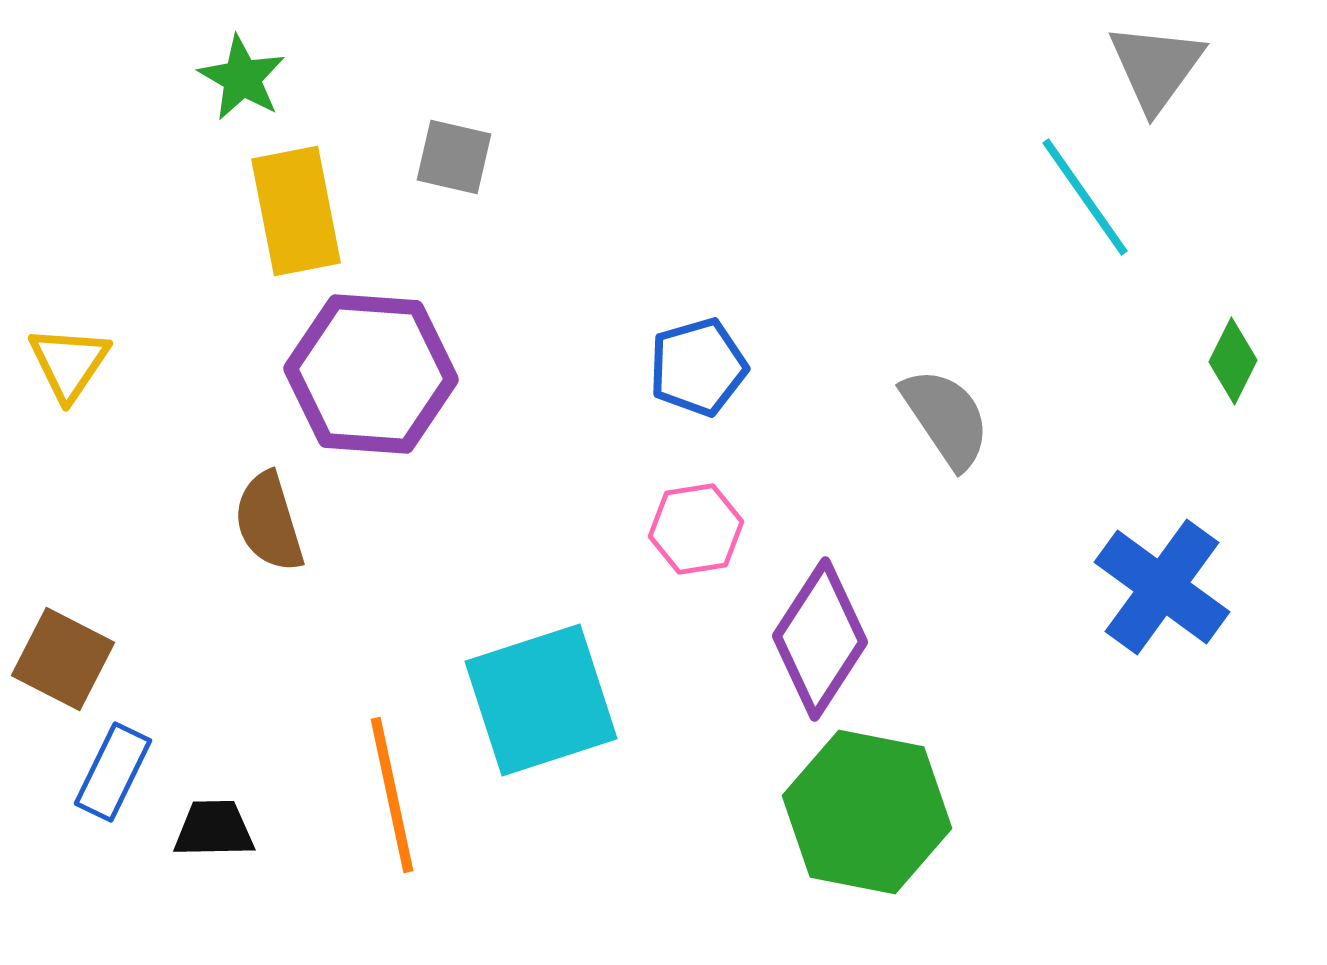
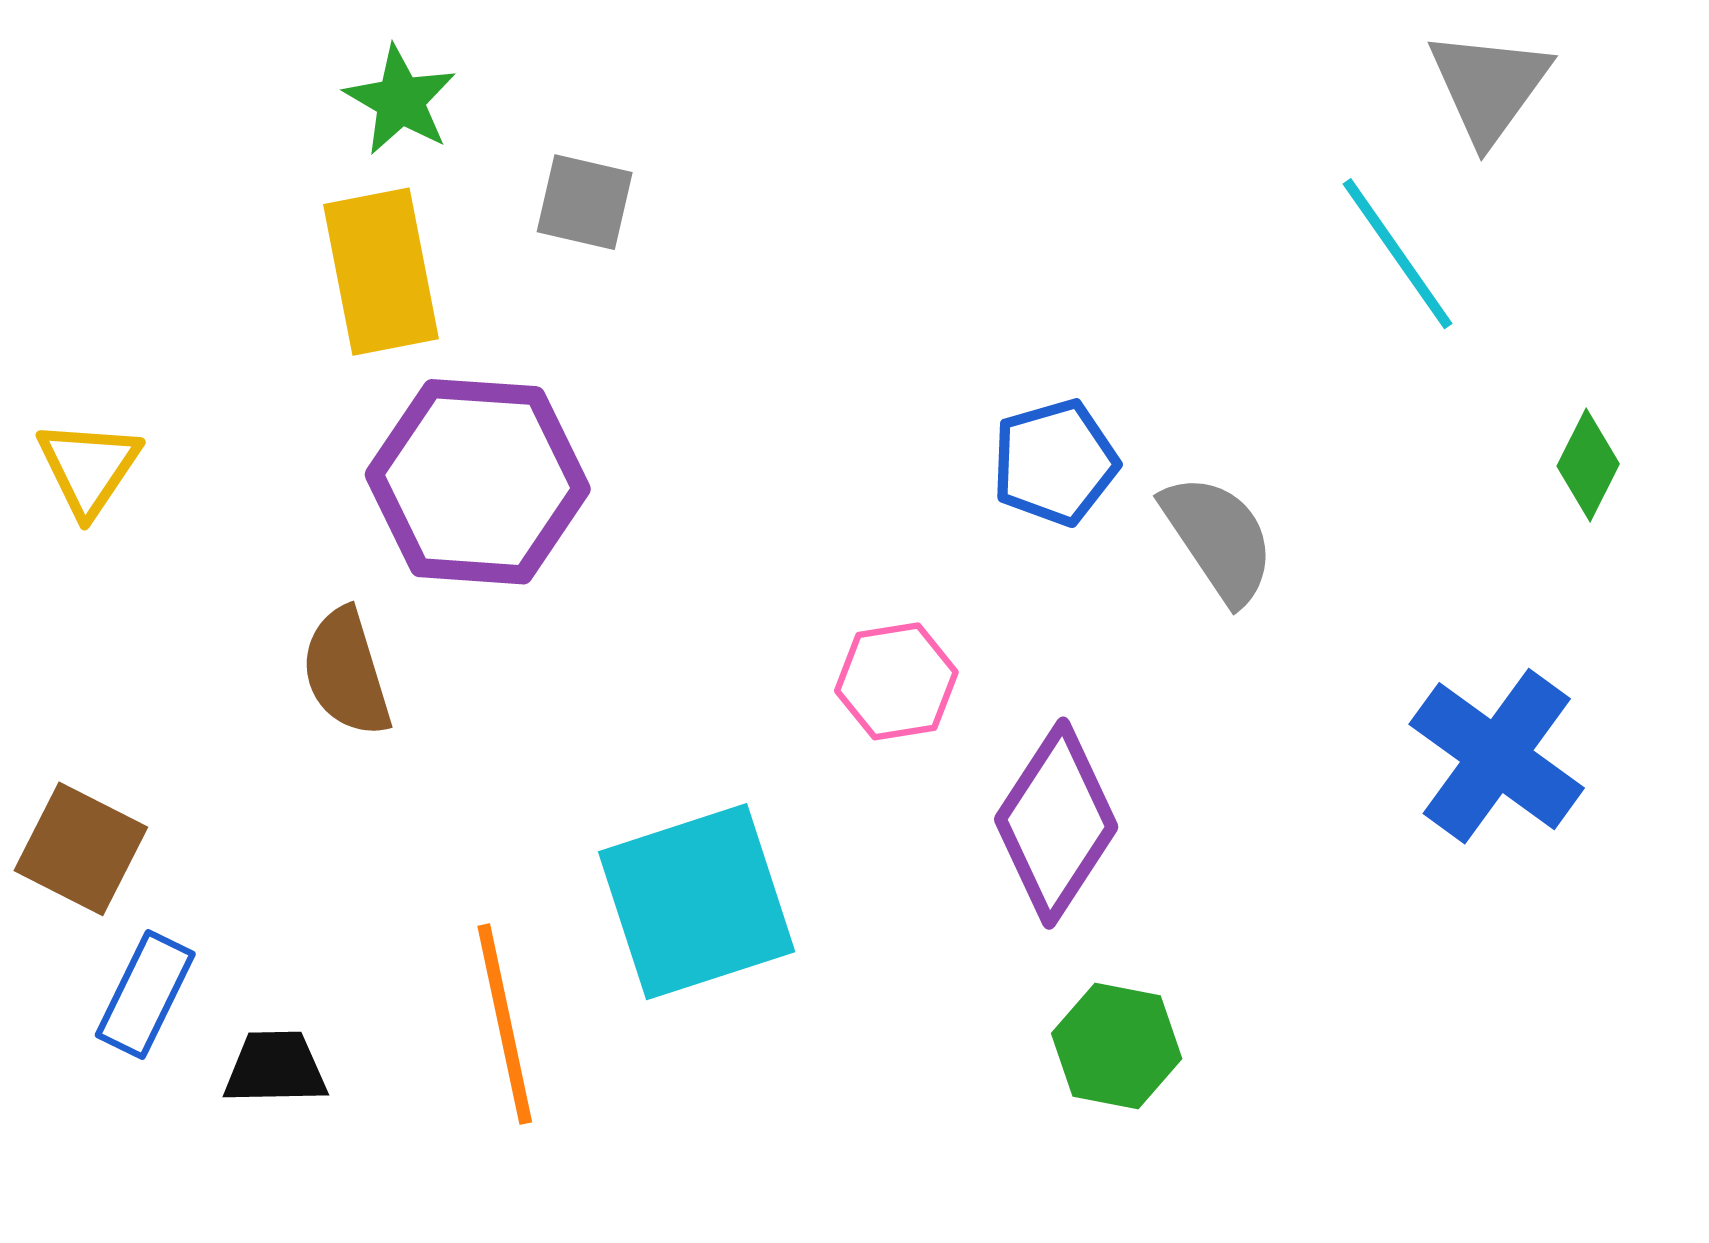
green star: (242, 78) -> (400, 100), moved
blue pentagon: (698, 367) -> (1055, 462), moved
green hexagon: (867, 812) -> (1117, 1046), size x0.6

